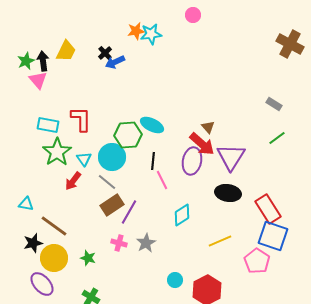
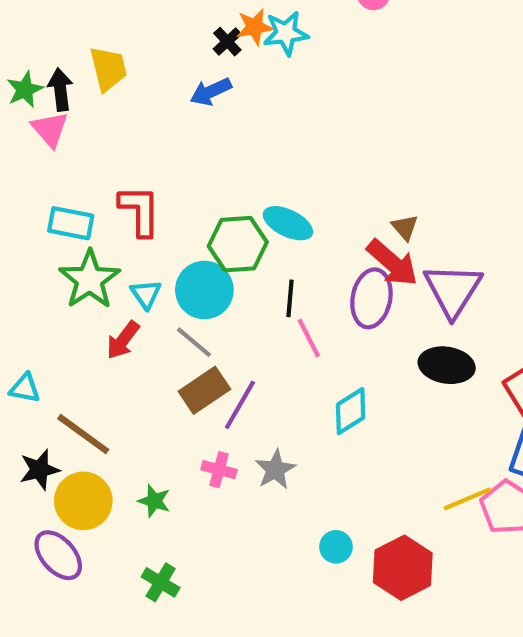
yellow trapezoid: (66, 51) -> (108, 69), turned -40
black cross: (105, 53) -> (227, 42), moved
yellow line: (220, 241) -> (467, 499), moved

